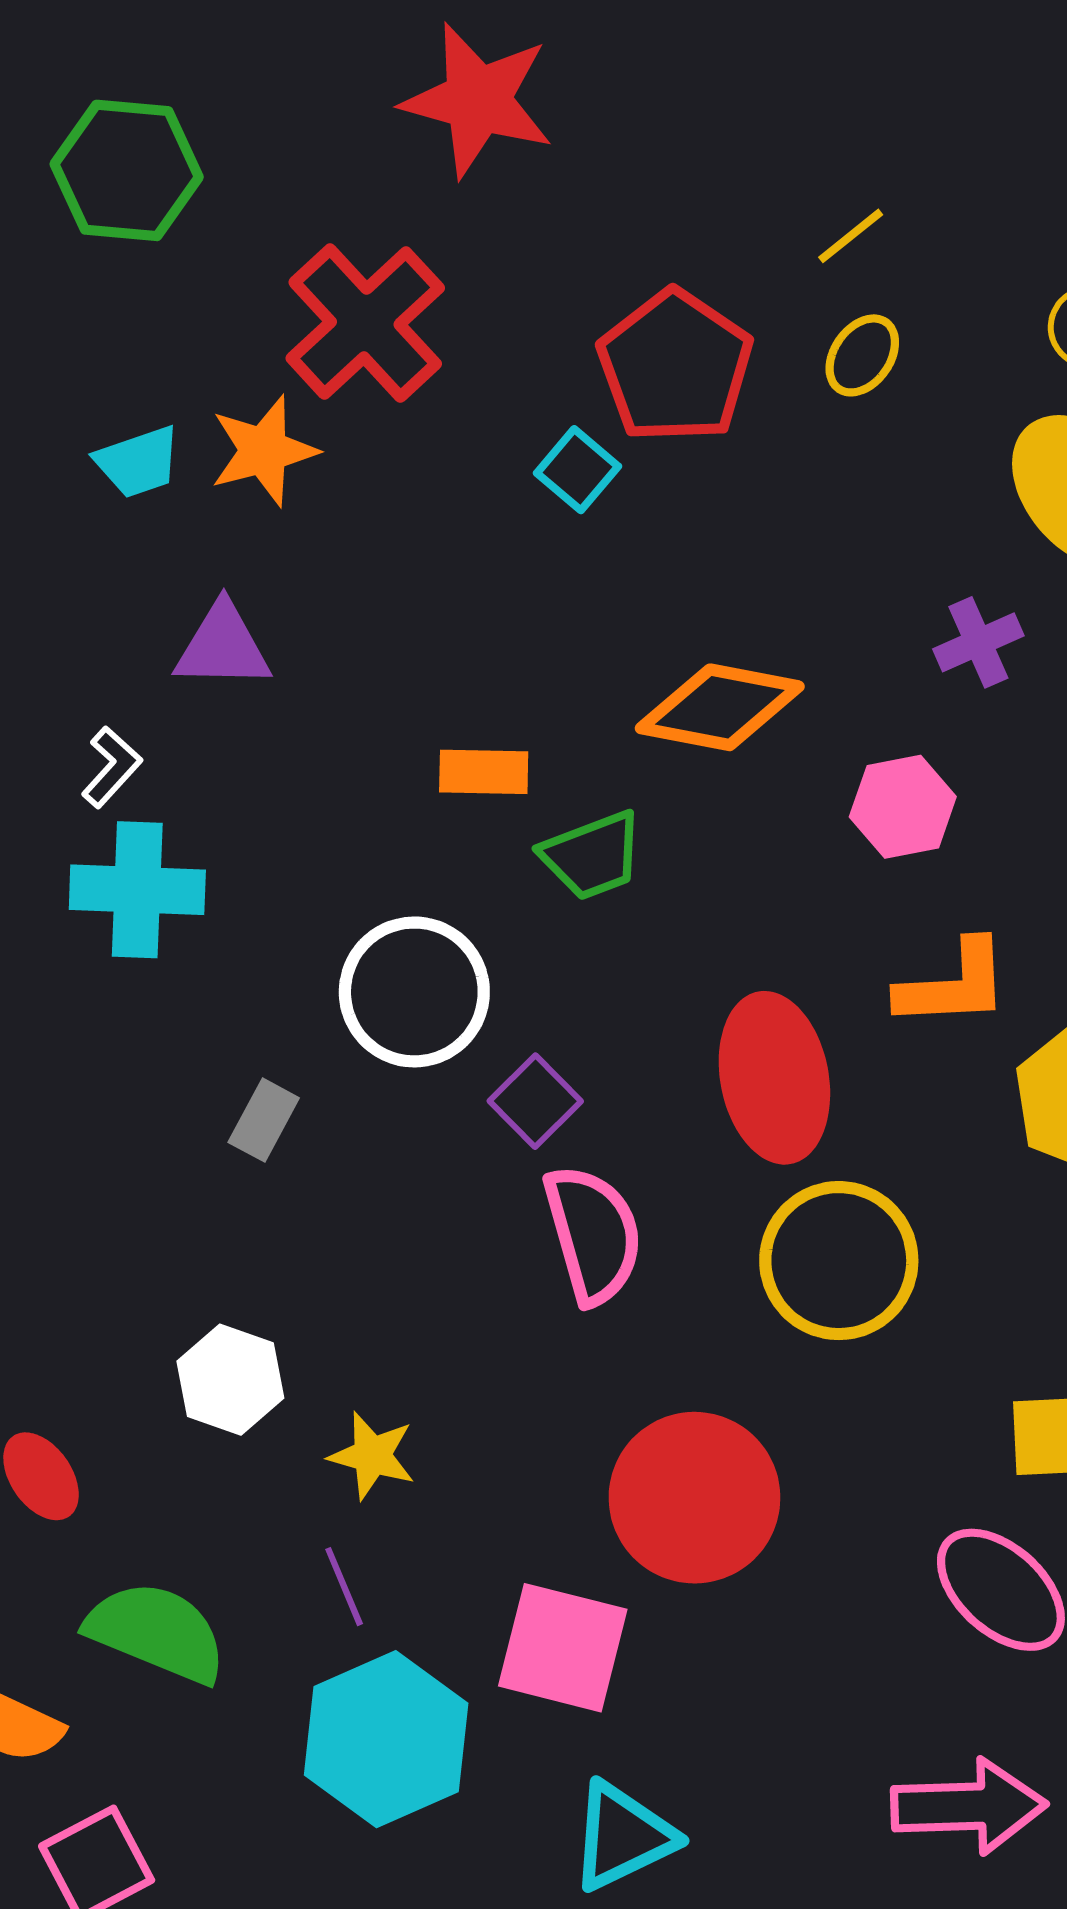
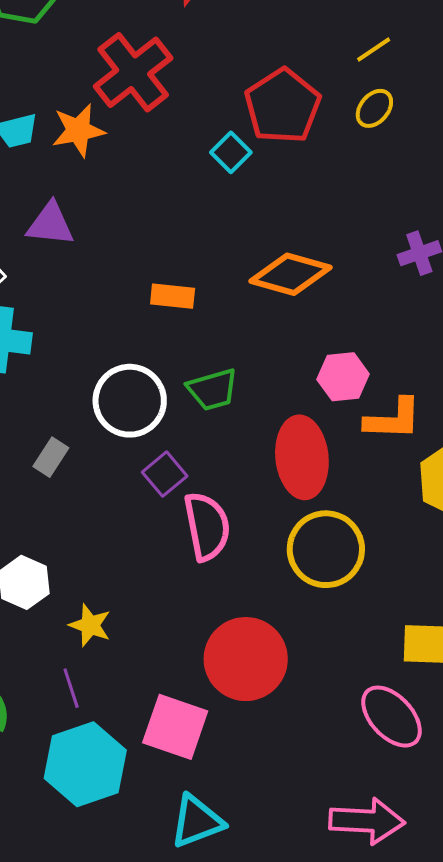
pink hexagon: (903, 807) -> (343, 377), moved
green trapezoid: (592, 856) -> (212, 390), moved
purple square: (535, 1101) -> (165, 474), moved

